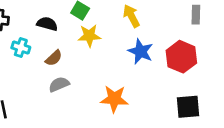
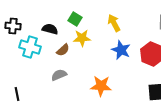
cyan cross: (21, 47) -> (30, 47), size x1.5
brown semicircle: (54, 58) -> (63, 50), moved

